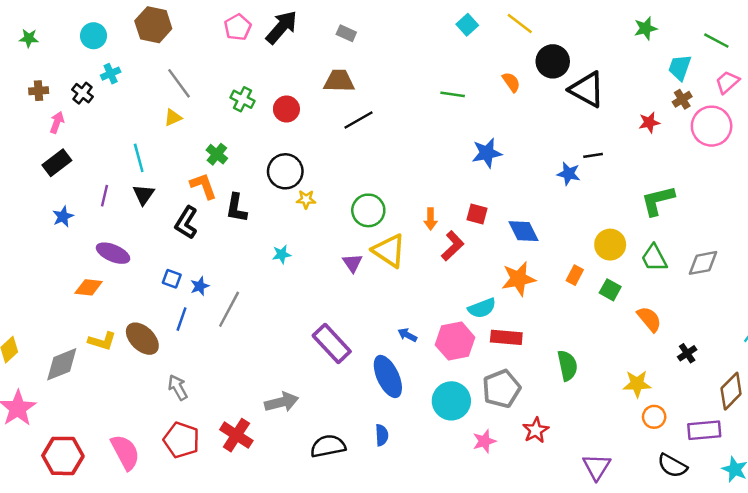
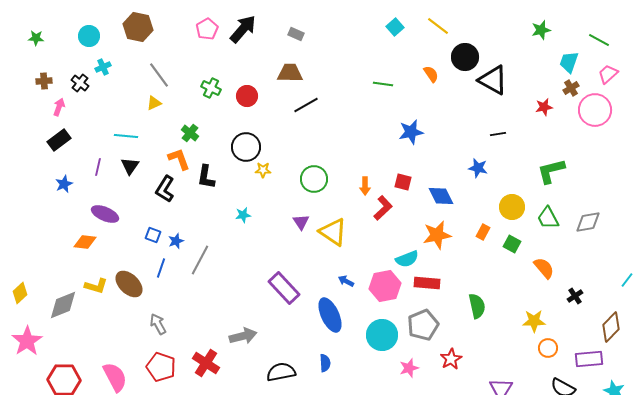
cyan line: (139, 158) -> (126, 136), turned -70
blue star: (569, 174) -> (478, 168), moved
yellow triangle: (389, 251) -> (333, 232), moved

